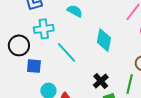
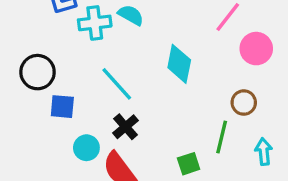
cyan cross: (44, 29) -> (95, 23), moved
black cross: (101, 81) -> (126, 127), moved

